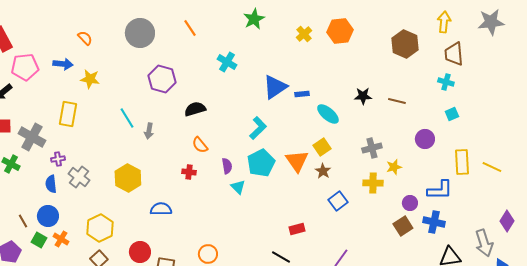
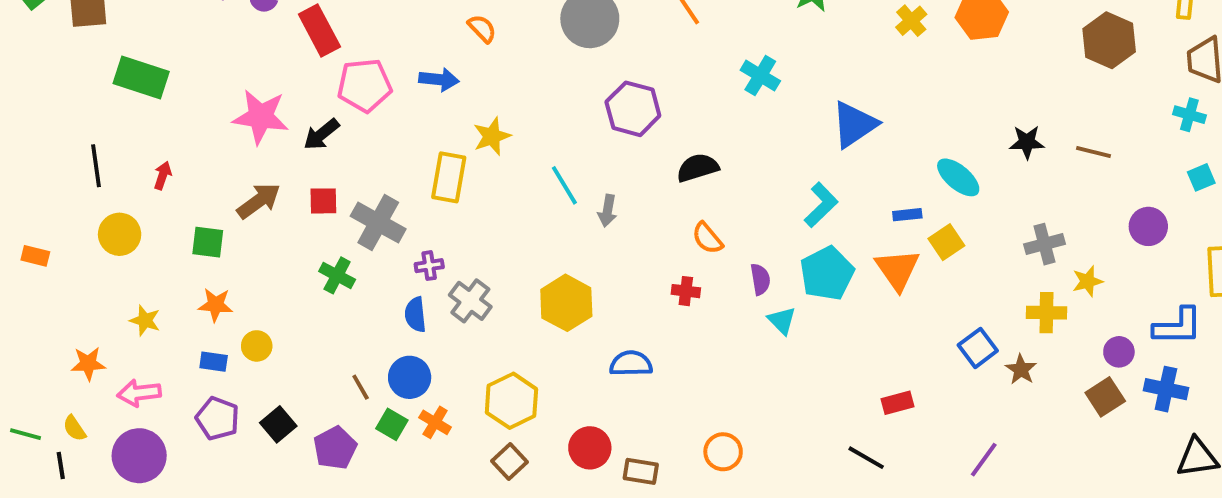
yellow star: (90, 79) -> (492, 136), moved, turned -30
blue rectangle: (302, 94) -> (907, 215), moved
brown star: (323, 171) -> (1021, 369), moved

